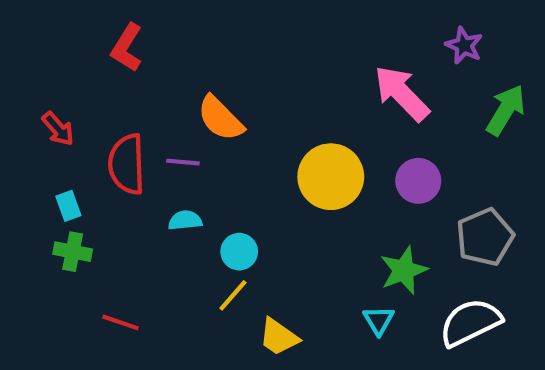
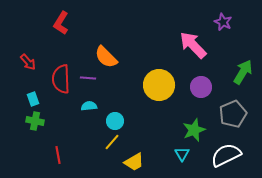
green arrow: (506, 110) -> (243, 72), moved
red line: (120, 322) -> (58, 155), turned 60
yellow trapezoid: (279, 337) -> (134, 162), turned -65

